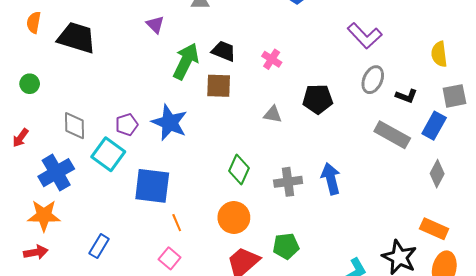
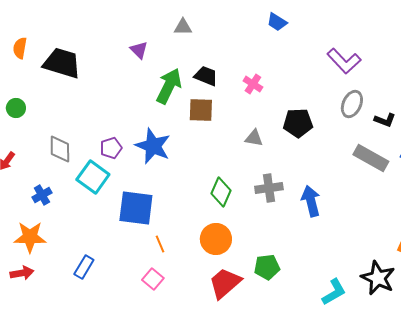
blue cross: (56, 173) -> (42, 195), size x0.6
gray cross: (288, 182) -> (269, 188), moved

